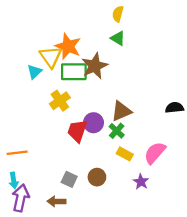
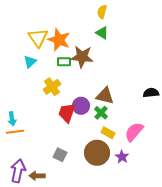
yellow triangle: (51, 57) -> (38, 38), moved
brown star: (95, 66) -> (82, 57), turned 30
green rectangle: (74, 72) -> (64, 62), size x0.6
brown triangle: (121, 111) -> (105, 96), turned 36
brown circle: (97, 177) -> (97, 153), moved, size x1.6
cyan arrow: (14, 181) -> (12, 119), moved
brown arrow: (56, 201) -> (37, 176), moved

